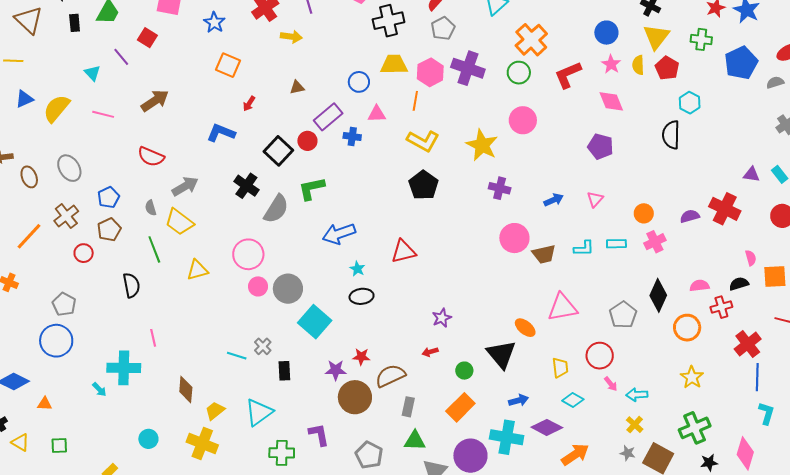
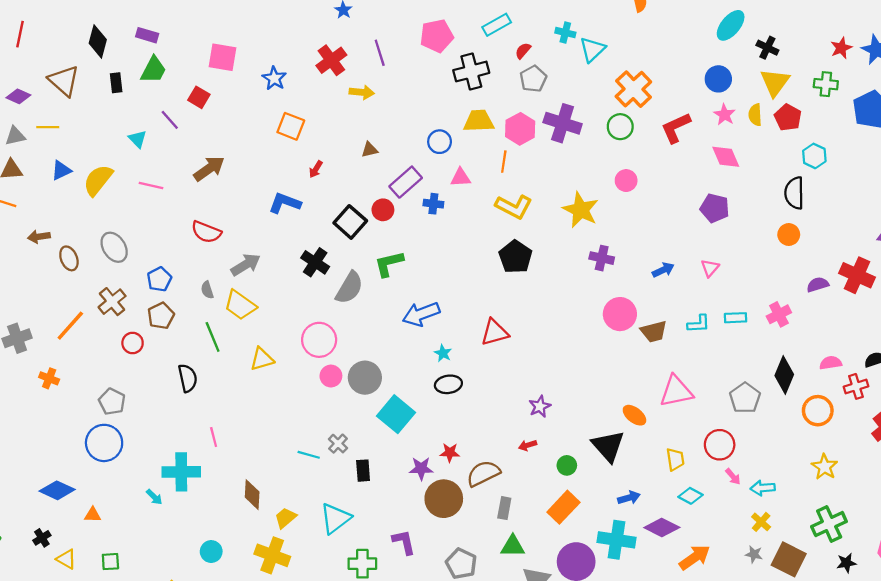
pink circle: (523, 120) -> (626, 181), size x0.7
orange circle: (644, 213) -> (789, 235), moved

